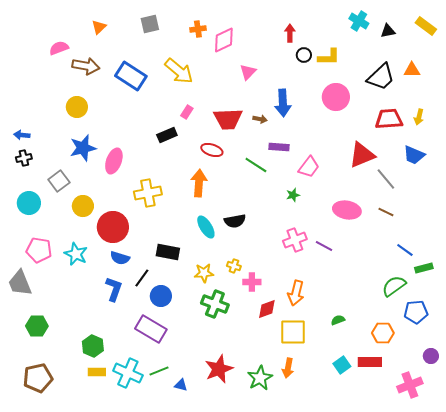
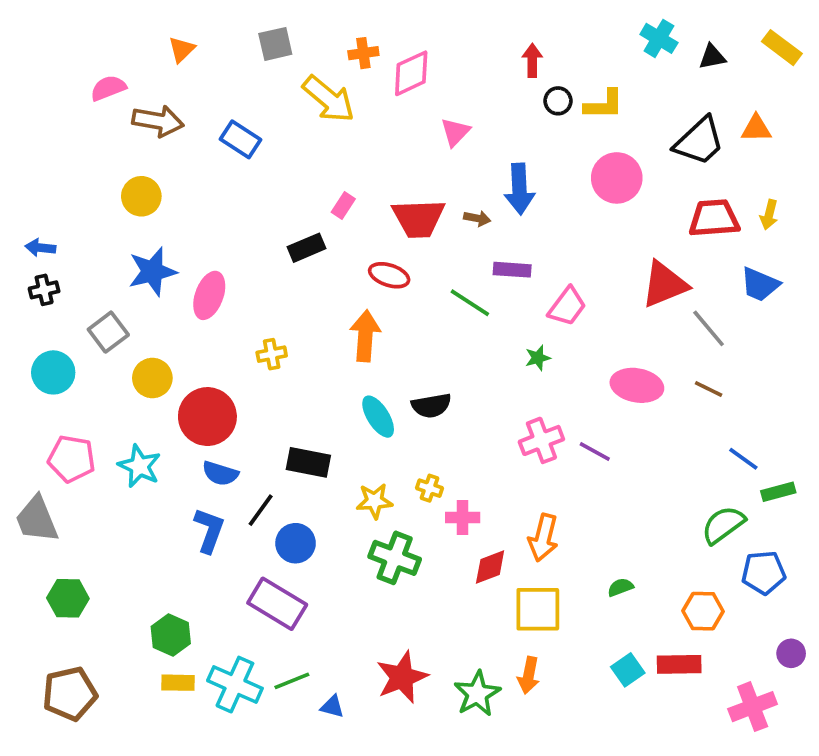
yellow arrow: (179, 71) -> (329, 99), moved
blue rectangle: (131, 76) -> (240, 139), size x0.7
yellow cross: (148, 193) -> (272, 354), size x0.6

